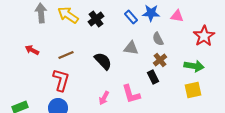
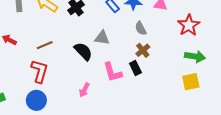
gray triangle: (131, 48) -> (102, 38), moved
green arrow: (194, 66) -> (195, 57), moved
yellow square: (193, 90) -> (191, 82), moved
pink L-shape: (131, 94) -> (113, 72), moved

